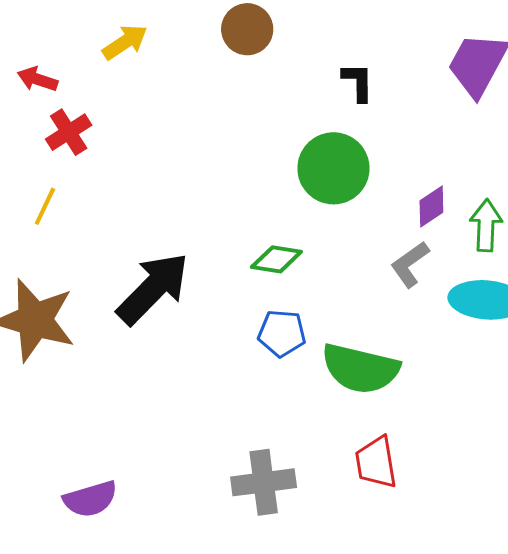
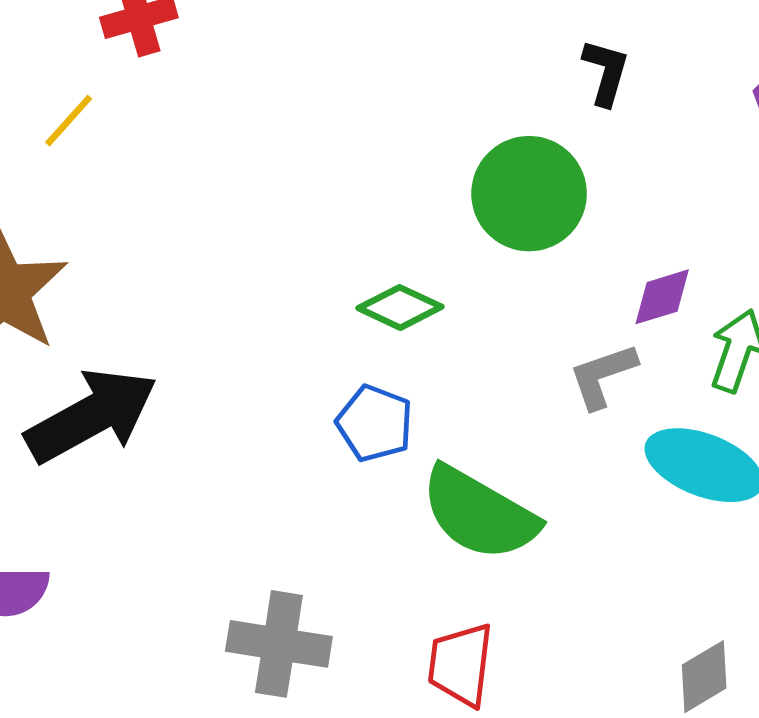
black arrow: (153, 289) -> (91, 416), moved

